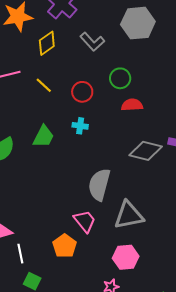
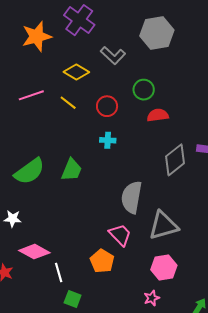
yellow diamond: (47, 43) -> (76, 72), moved, turned 70
green trapezoid: (44, 137) -> (72, 170), moved
gray diamond: (146, 151) -> (175, 160), turned -48

